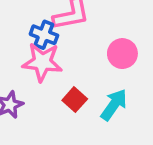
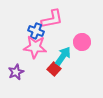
cyan arrow: (114, 105) -> (63, 56), moved

